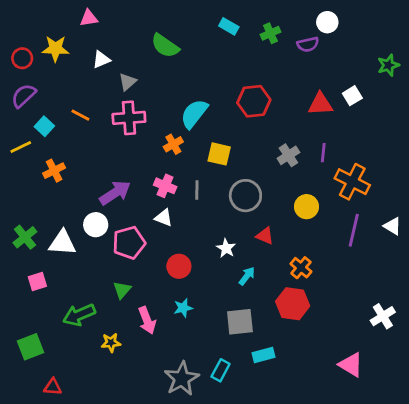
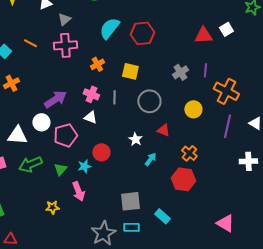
red hexagon: (254, 101) -> (142, 33), moved
cyan semicircle: (194, 114) -> (109, 28), moved
cyan star: (183, 308) -> (84, 166), moved
green arrow: (79, 315) -> (30, 164), moved
white cross: (383, 316) -> (248, 161), moved, turned 30
gray square: (240, 322) -> (130, 201), moved
cyan rectangle: (264, 355) -> (162, 216), turned 56
cyan rectangle: (221, 370) -> (131, 227), turned 63

